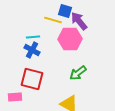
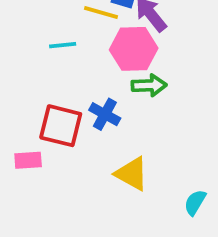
blue cross: (32, 50) -> (105, 114), moved
green arrow: (78, 73) -> (149, 85), moved, turned -144

